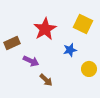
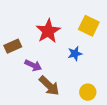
yellow circle: (89, 69) -> (88, 92), moved
brown arrow: (46, 80) -> (49, 86), size x1.5

